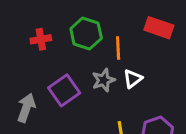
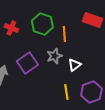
red cross: (41, 39) -> (11, 28), turned 32
white triangle: (133, 79) -> (74, 65), moved

